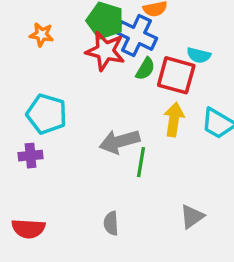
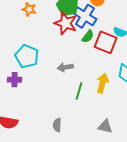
yellow arrow: (174, 119) -> (102, 83), moved
gray arrow: (119, 142) -> (65, 67), moved, size x0.7
gray triangle: (192, 217) -> (105, 126), turned 42

